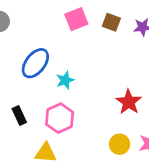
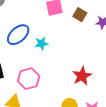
cyan star: (65, 80) -> (41, 44), moved

